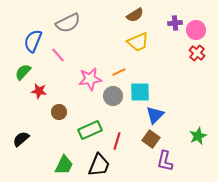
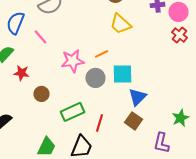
yellow trapezoid: (138, 42) -> (120, 24), turned 65
purple L-shape: (165, 161) -> (162, 143), moved

